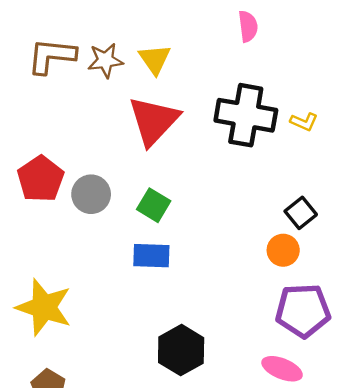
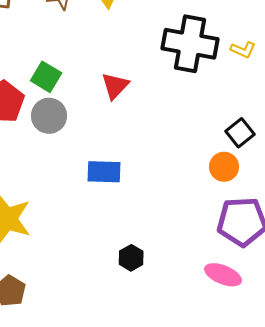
red triangle: (154, 121) -> (115, 86), moved, size x0.6
green square: (154, 205) -> (46, 77), moved
black hexagon: (181, 350) -> (131, 258), size x0.6

